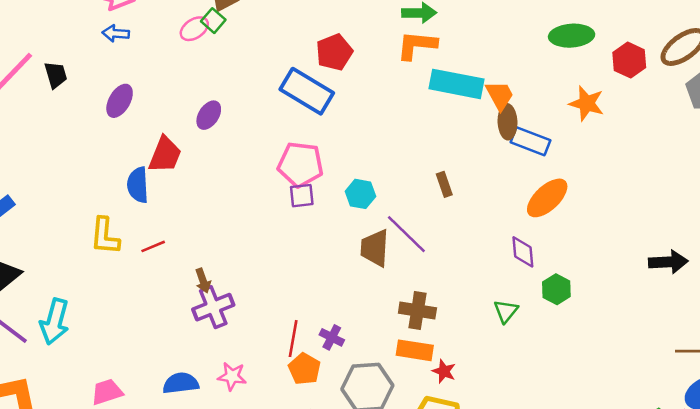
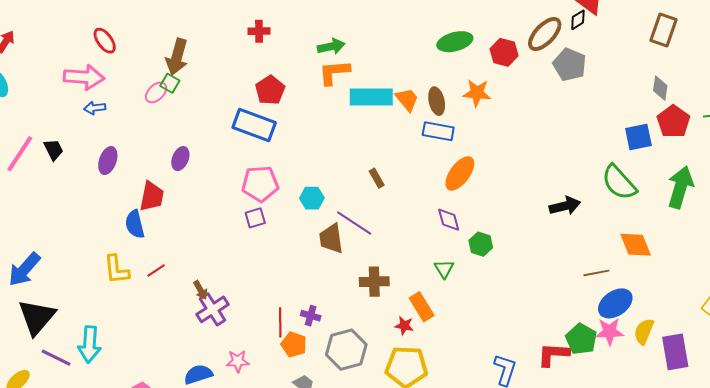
brown ellipse: (507, 122) -> (437, 101), moved
purple square: (302, 196) -> (255, 218), moved
orange rectangle: (415, 350) -> (422, 307), moved, turned 60

